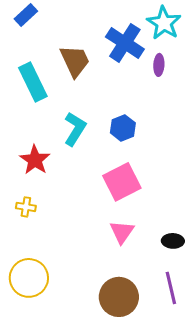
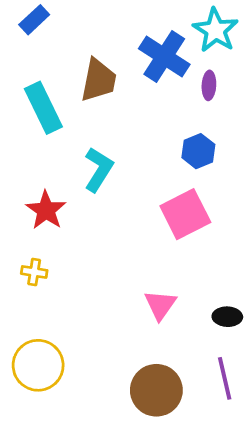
brown trapezoid: (75, 61) -> (99, 80), turned 36
blue hexagon: (123, 128) -> (198, 151), moved
pink square: (122, 182) -> (185, 214), moved

